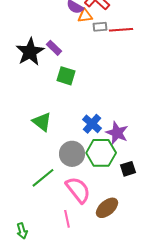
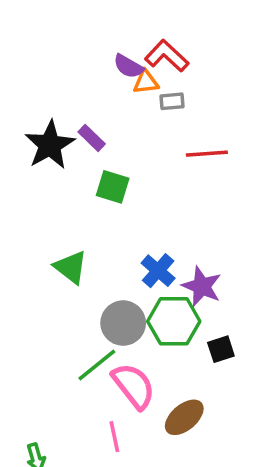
red line: (121, 30) -> (207, 154), moved
green line: (43, 178) -> (97, 365), moved

